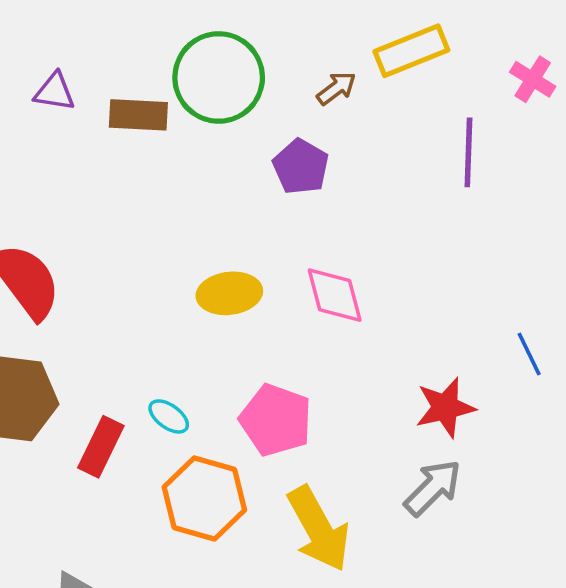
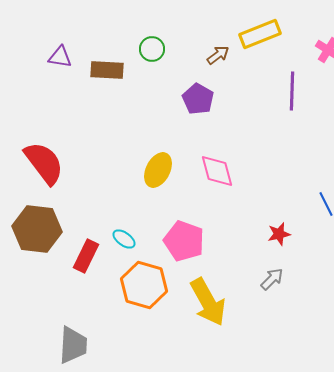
green circle: (219, 77) -> (152, 49), size x0.5
yellow ellipse: (229, 293) -> (158, 170), turned -56
red star: (445, 408) -> (279, 234), size x0.7
gray arrow: (433, 488) -> (272, 279), size x0.7

